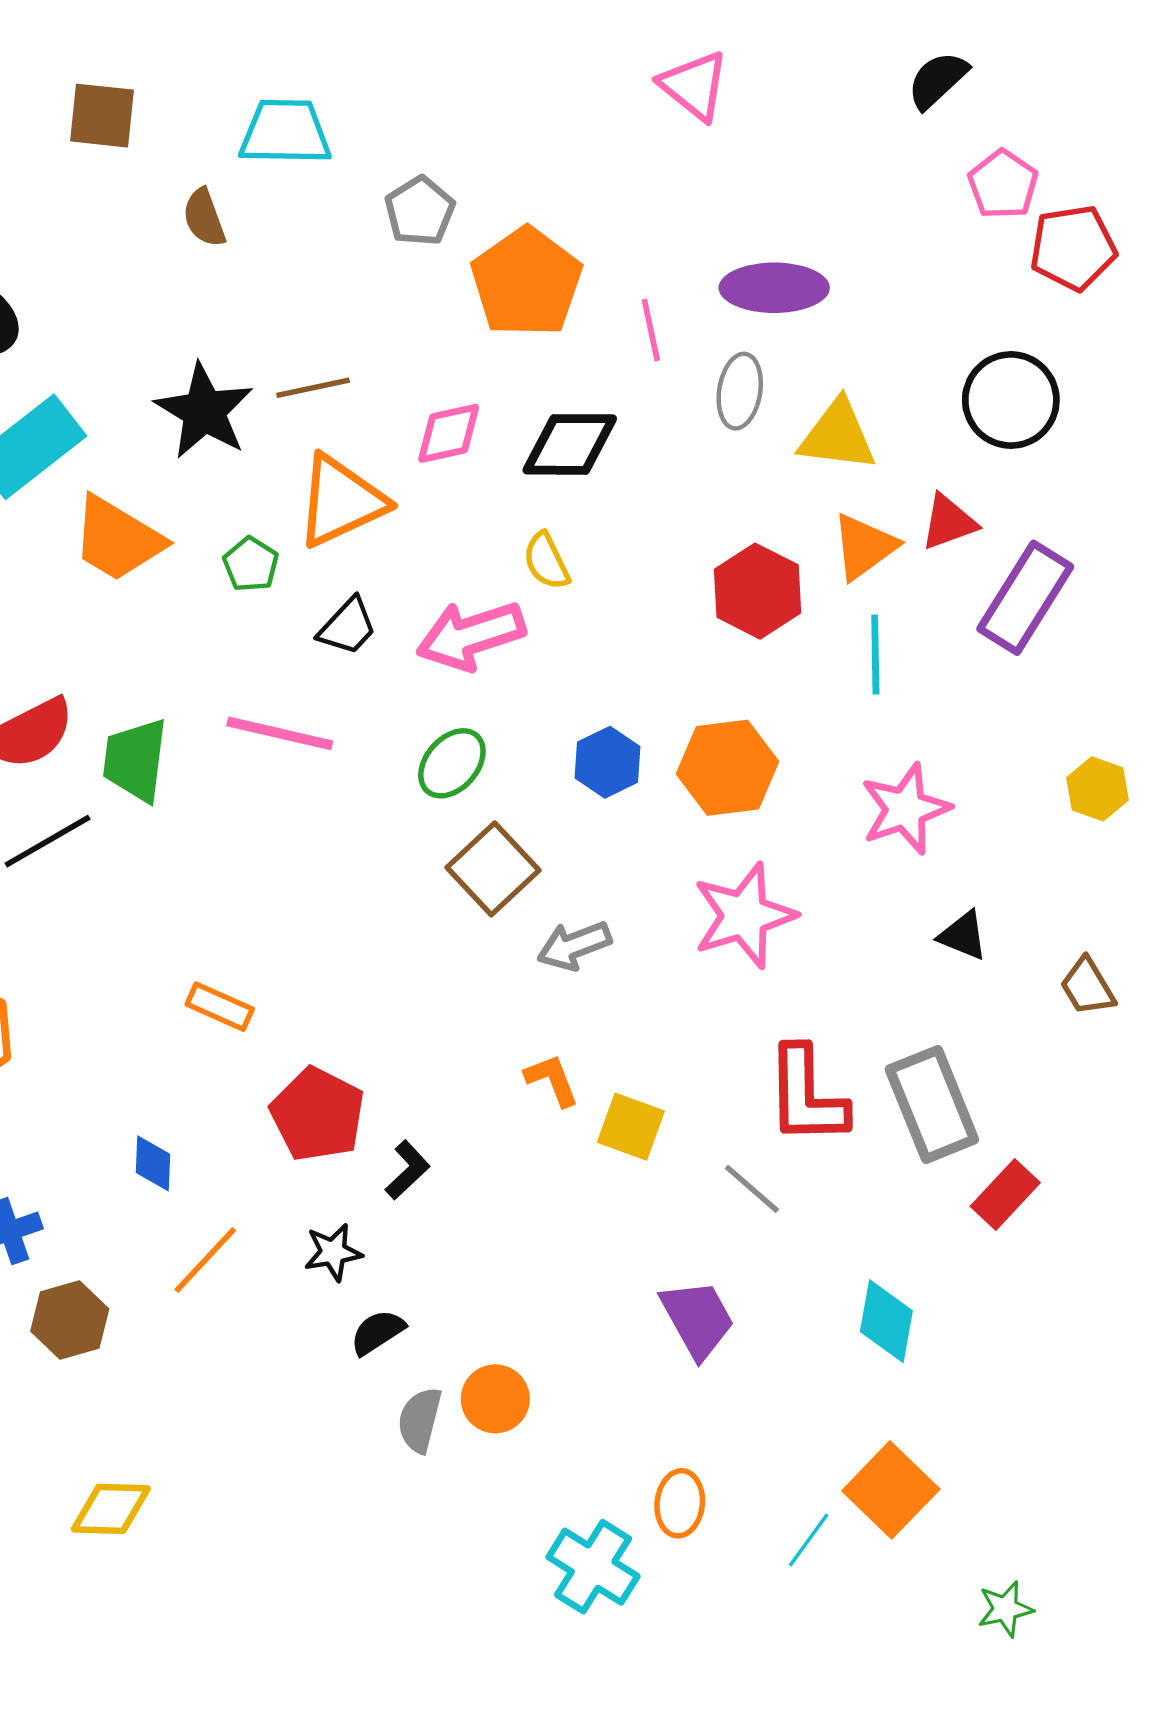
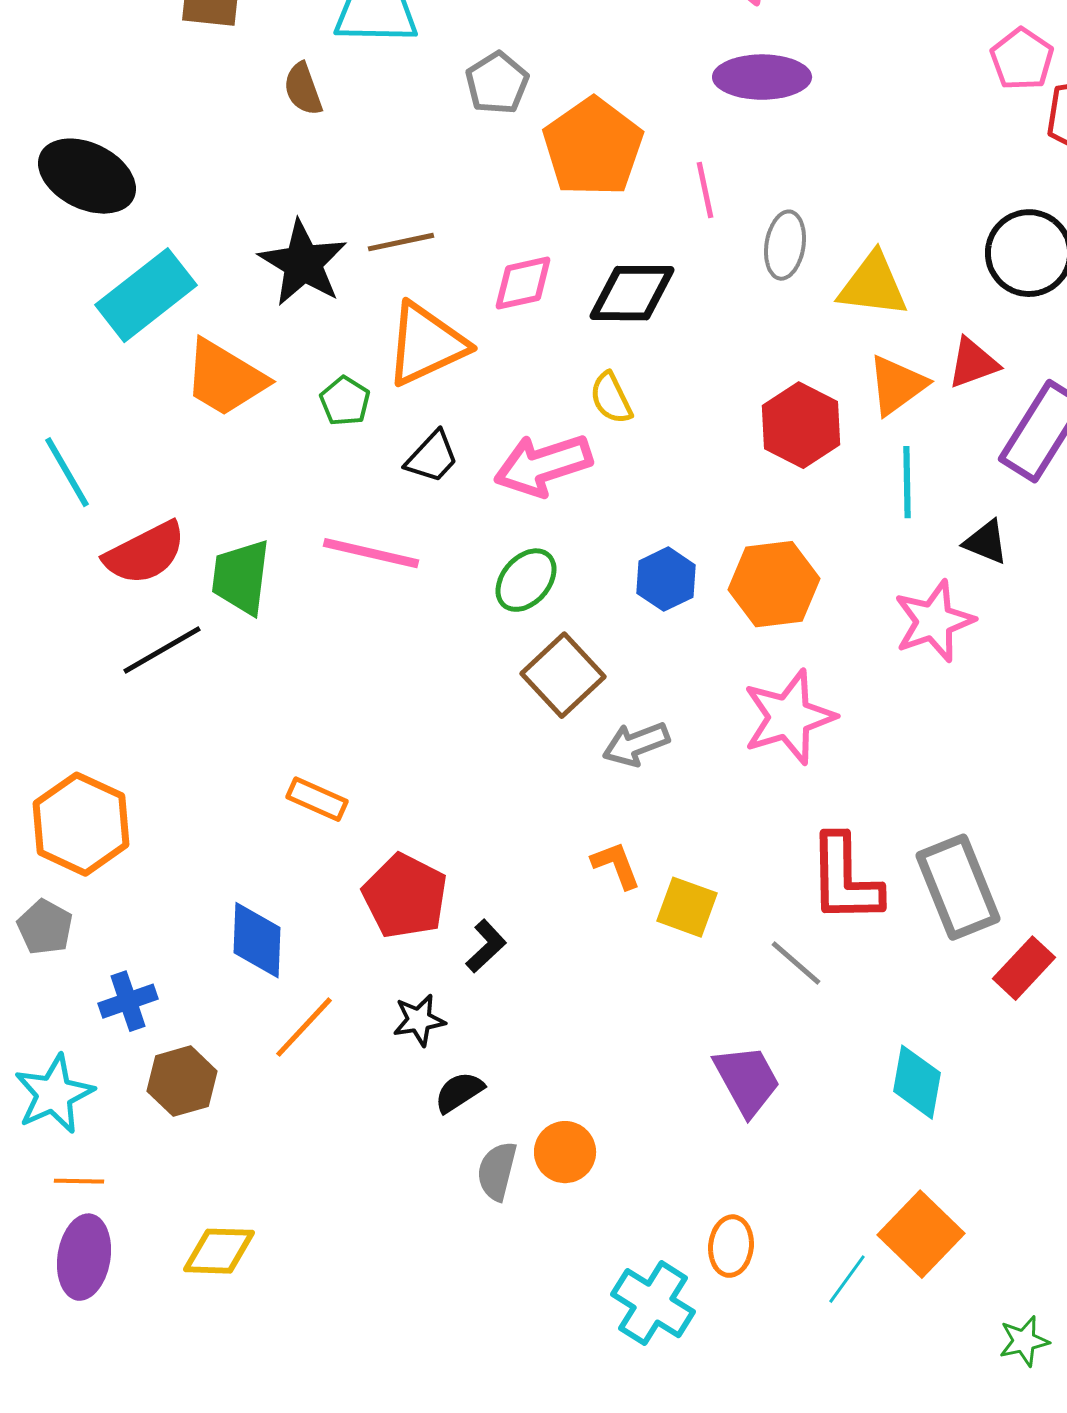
purple ellipse: (774, 288) -> (762, 77), moved
black triangle: (963, 936) -> (986, 542), moved
blue diamond: (153, 1163) -> (257, 940), size x1.5

